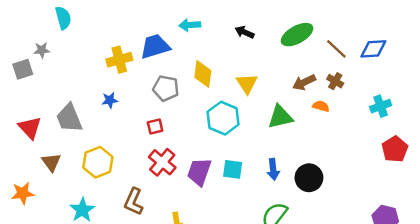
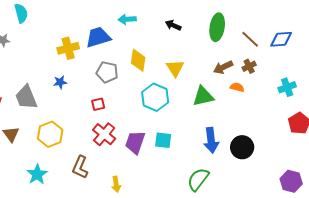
green ellipse: (297, 35) -> (217, 27), turned -52
brown cross: (335, 81) -> (249, 66), turned 32
blue arrow: (273, 169) -> (211, 140), moved, size x1.4
black circle: (309, 178) -> (242, 147), moved

